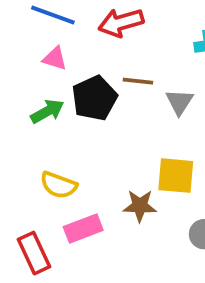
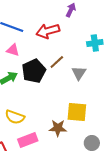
brown line: (138, 81) -> (57, 62), turned -49

